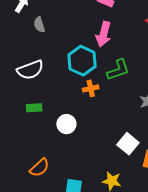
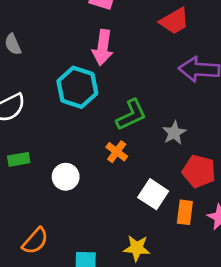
green L-shape: (118, 70) -> (131, 115), moved
orange cross: (91, 88) -> (117, 152), moved, turned -35

